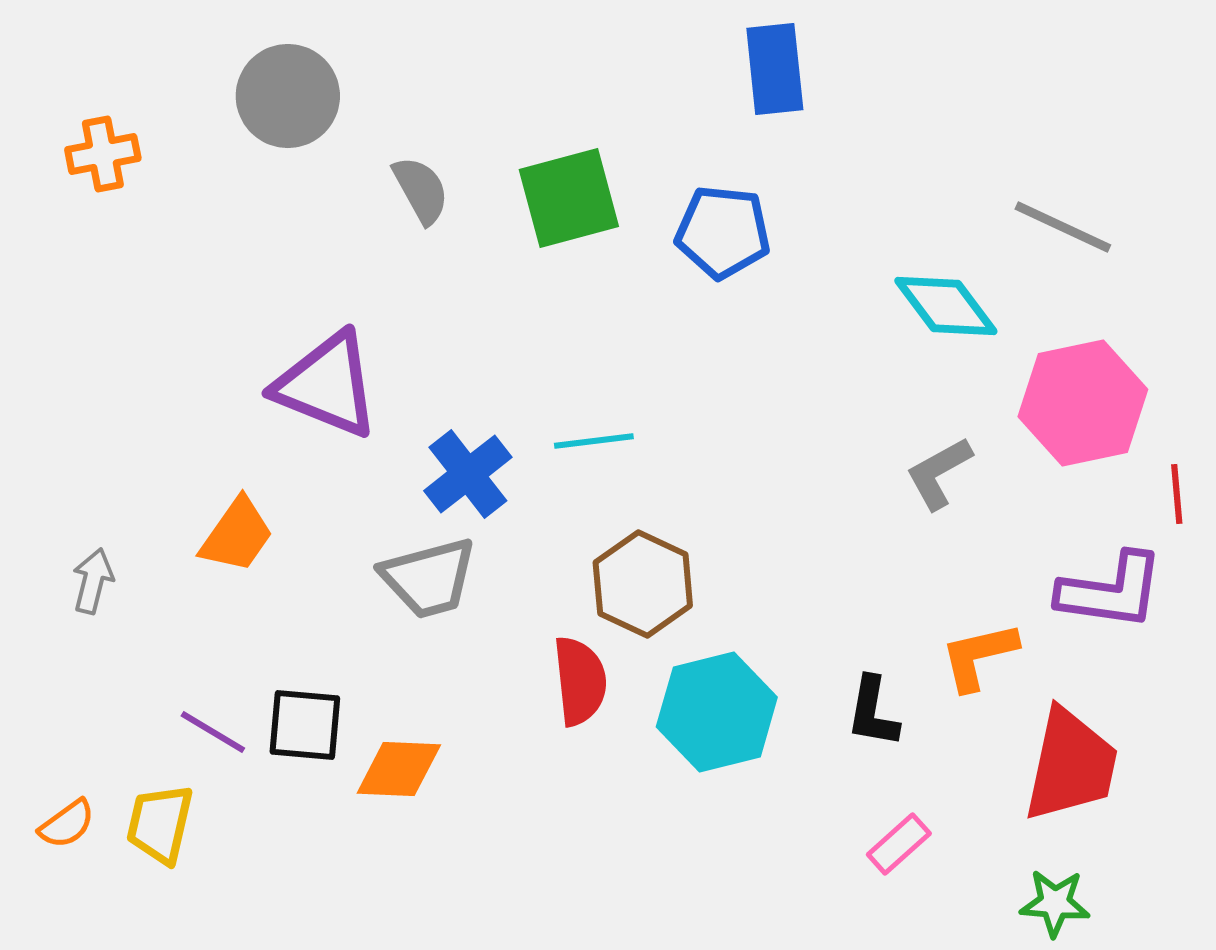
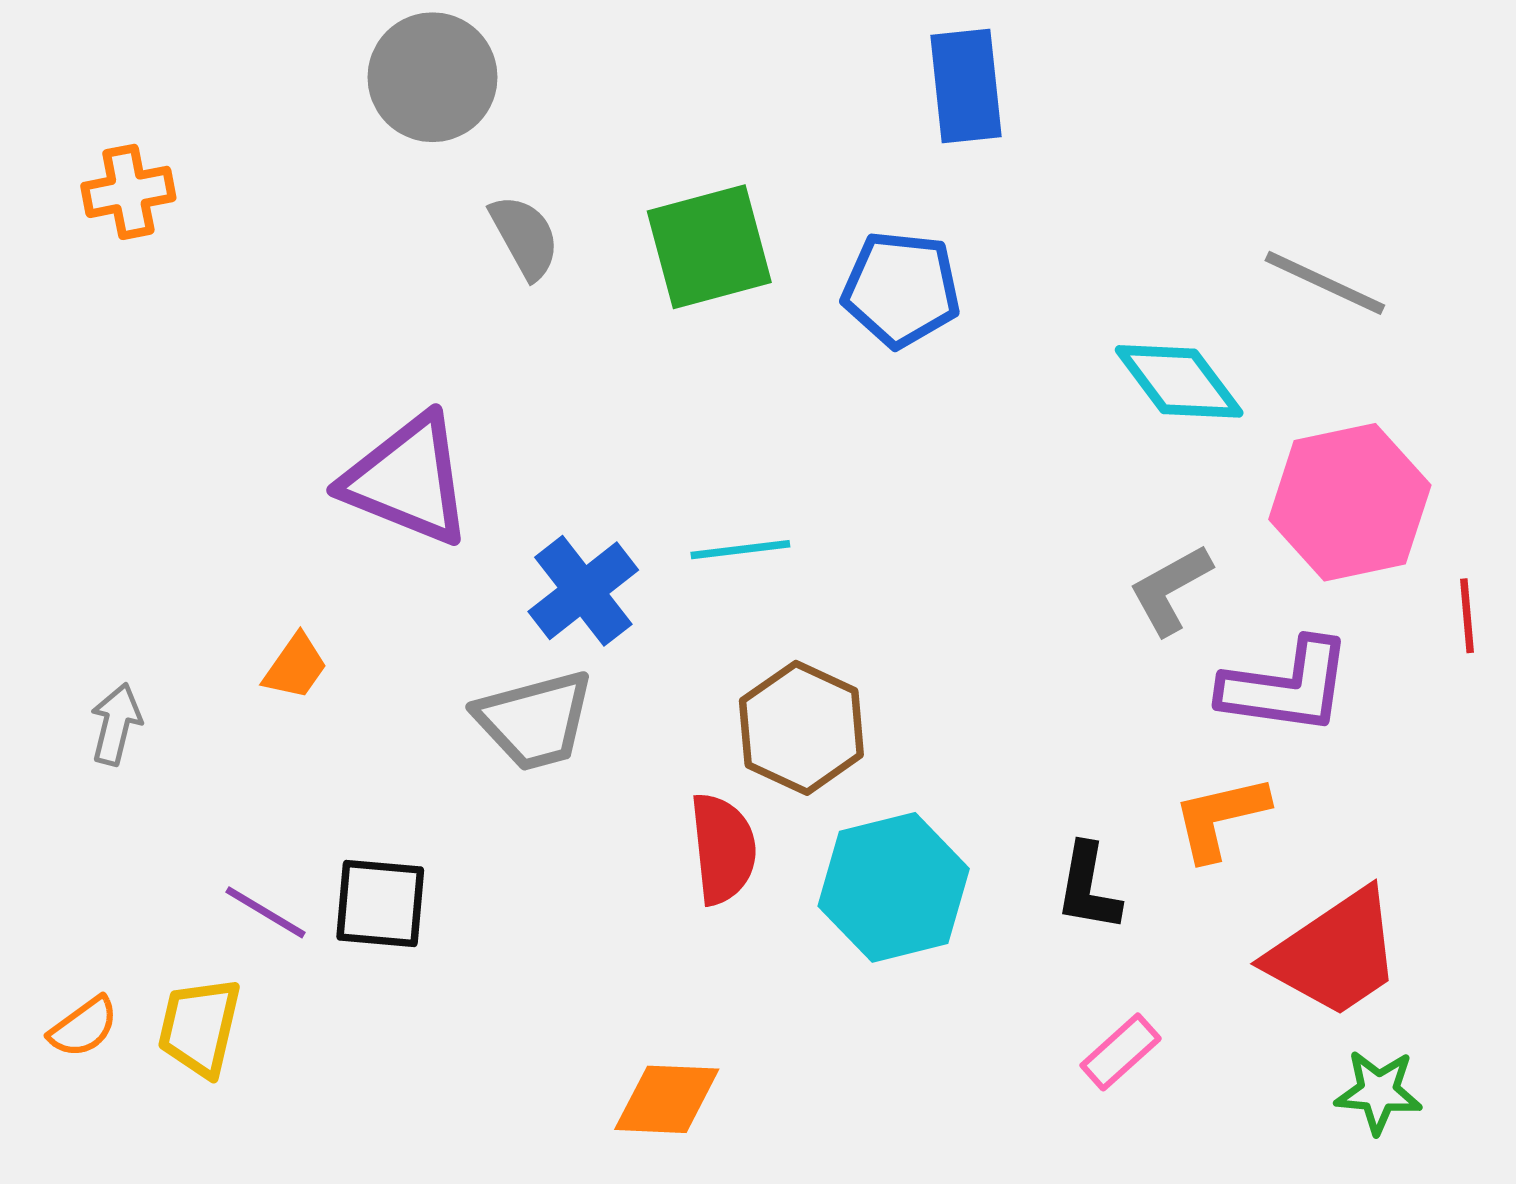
gray circle: (288, 96) -> (433, 77), moved
orange trapezoid: (237, 535) -> (295, 667), size x0.7
purple L-shape: (1111, 591) -> (1286, 687), moved
red trapezoid: (1071, 765) -> (1335, 953), turned 44
orange diamond: (399, 769) -> (667, 1099), moved
green star: (1055, 903) -> (1379, 1092), moved

